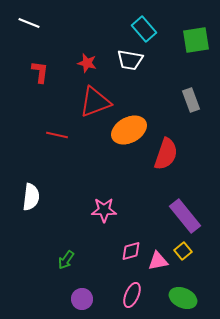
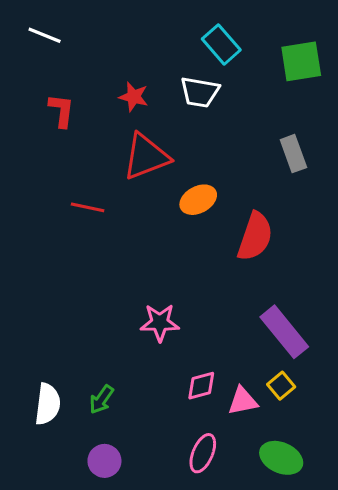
orange ellipse: (129, 130) -> (198, 200), size x0.7
white semicircle: (31, 197) -> (48, 404), moved
purple circle: (82, 299) -> (104, 461), moved

